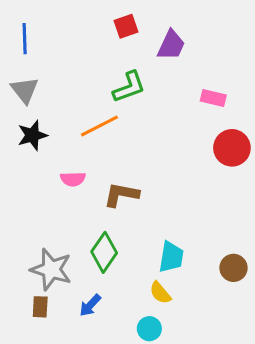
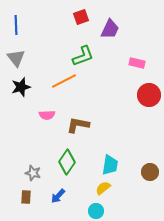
gray star: (51, 269) -> (33, 173), size x0.6
yellow semicircle: (160, 293) -> (103, 188), turned 91

